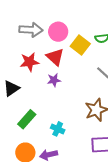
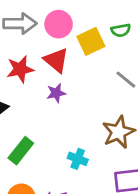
yellow square: (80, 45) -> (91, 41), turned 30
cyan cross: (58, 129) -> (78, 159), moved

